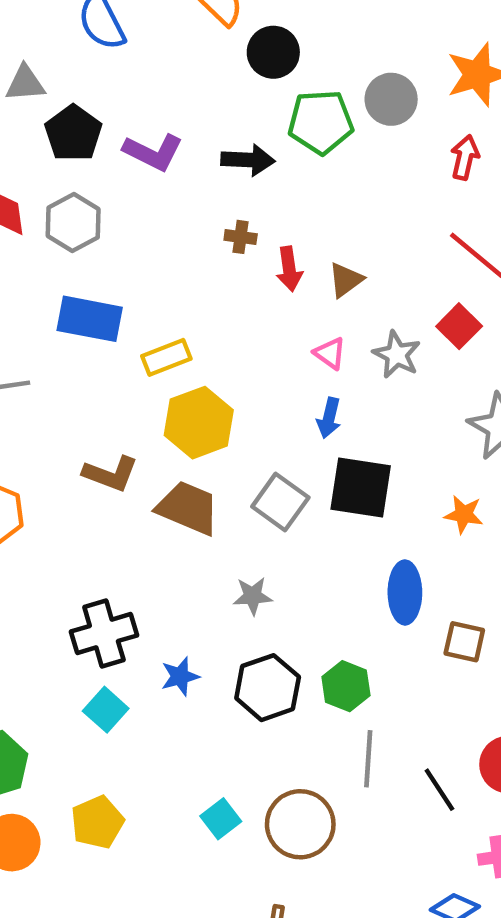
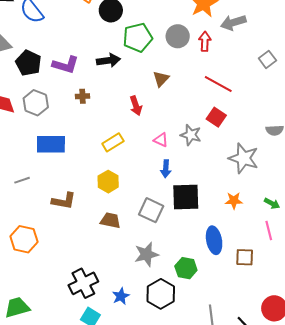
gray circle: (391, 99) -> (178, 36), moved
brown cross: (241, 237) -> (82, 96), moved
brown triangle: (346, 280) -> (161, 79), moved
yellow rectangle: (166, 357) -> (113, 142), moved
yellow hexagon: (199, 423) -> (108, 182), size x0.7
brown L-shape: (111, 474) -> (64, 201), moved
brown trapezoid: (188, 508) -> (110, 220), size x0.7
gray star: (253, 596) -> (146, 254), size x1.4
green hexagon: (346, 686) -> (186, 268), moved

